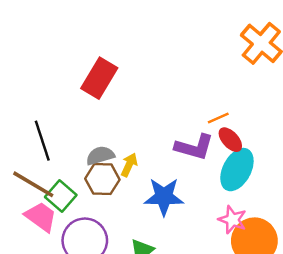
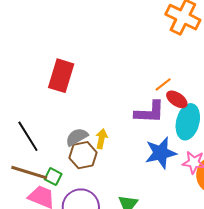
green square: (61, 196) -> (53, 177), size x0.7
blue star: (164, 197) -> (161, 153), moved

